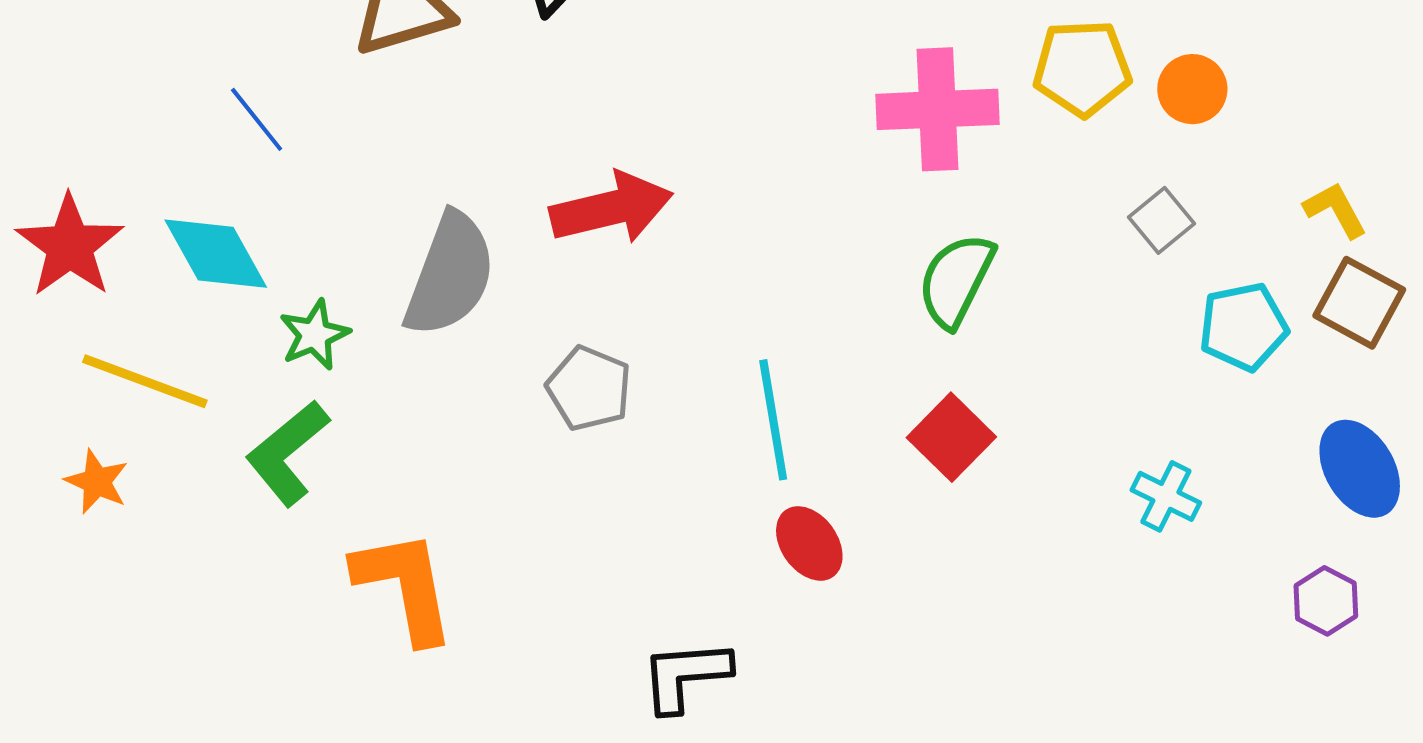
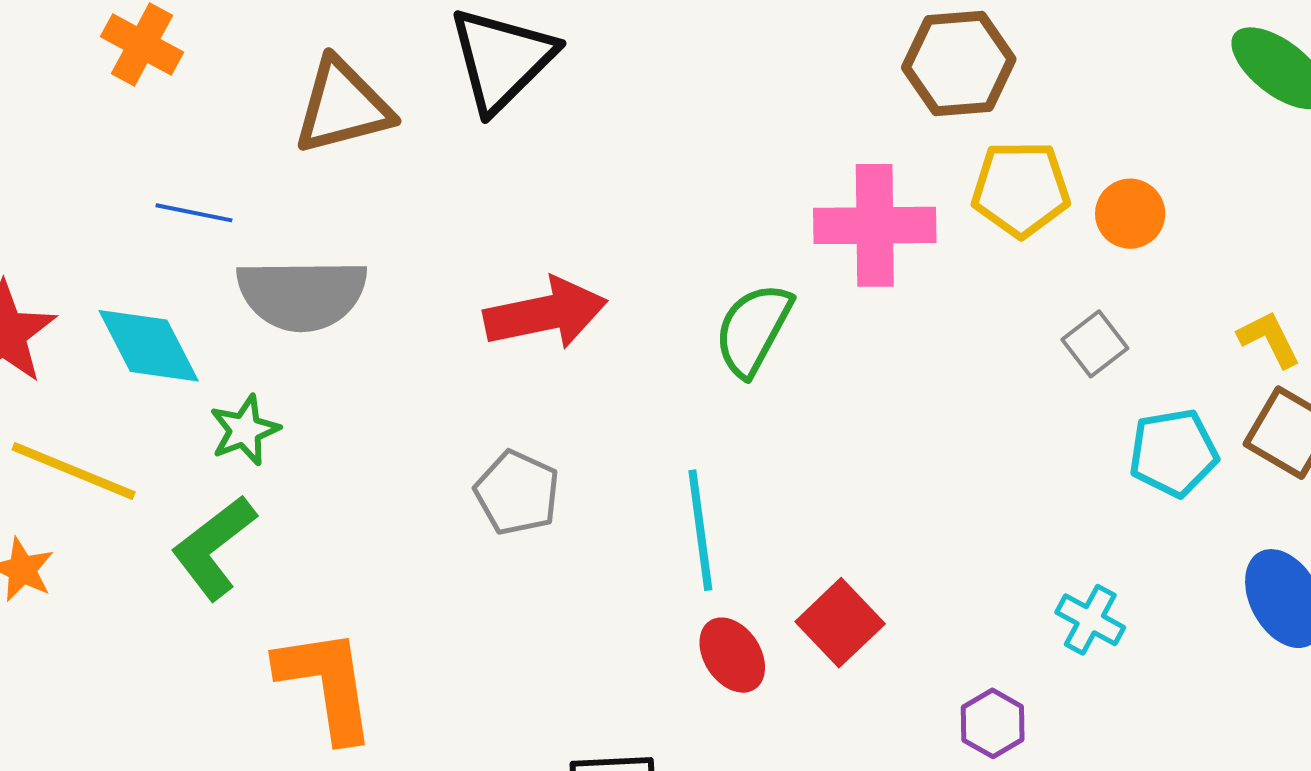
blue line: (257, 119) -> (194, 213), turned -42
gray semicircle: (450, 275) -> (302, 294), moved, turned 67
green semicircle: (956, 280) -> (753, 329), moved
red square: (951, 437) -> (840, 623), moved
purple hexagon: (1326, 601) -> (993, 723), moved

